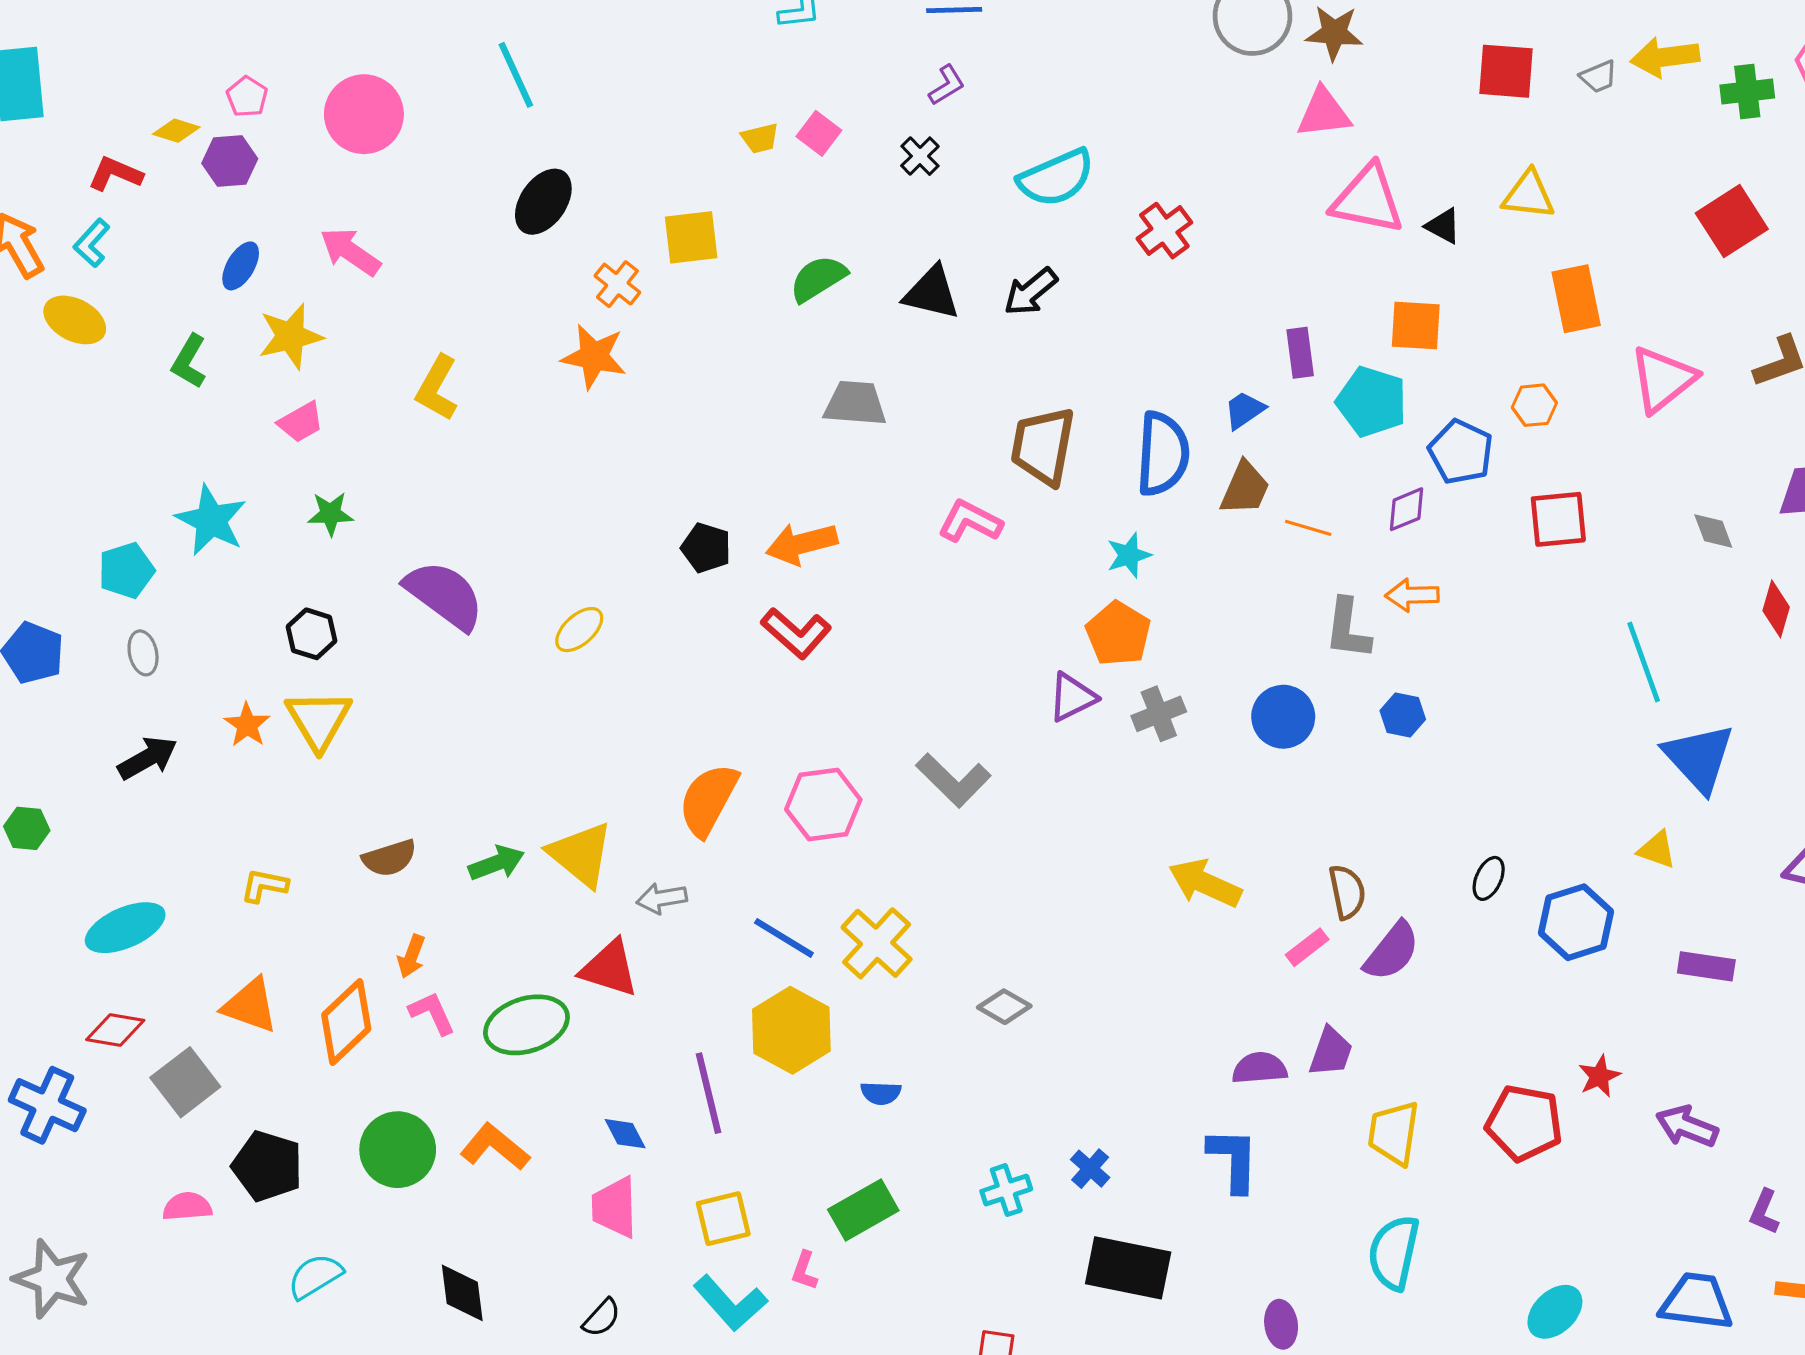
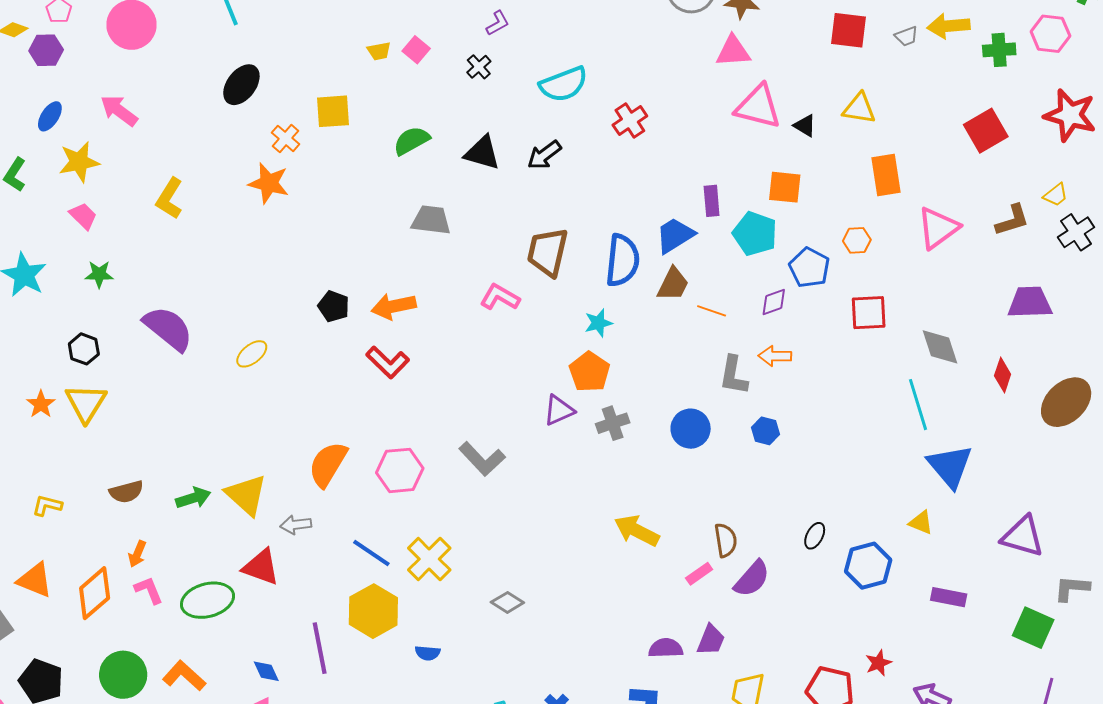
blue trapezoid: (1244, 410) -> (675, 235), size x1.5
pink trapezoid: (301, 422) -> (83, 216), turned -108
gray diamond: (1713, 531) -> (940, 347), moved, size x1.5

